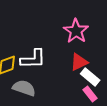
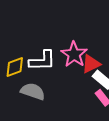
pink star: (76, 31) -> (74, 54), moved

